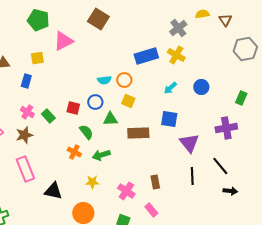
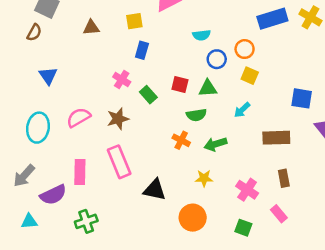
cyan semicircle: (104, 80) -> (201, 35), moved
blue rectangle: (26, 81) -> (142, 50), moved
cyan arrow: (170, 88) -> (242, 110), moved
blue circle: (95, 102) -> (217, 59), moved
pink cross: (27, 112) -> (122, 79), moved
green triangle: (110, 119) -> (208, 88), moved
green semicircle: (86, 132) -> (196, 115), turned 119
brown rectangle: (138, 133) -> (276, 138), moved

